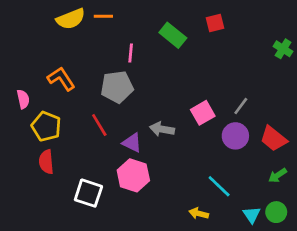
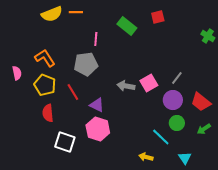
yellow pentagon: (46, 126) -> (45, 85), moved
gray arrow: (162, 129) -> (126, 86), moved
red semicircle: (46, 162) -> (48, 113), moved
green circle: (276, 212) -> (177, 123), moved

